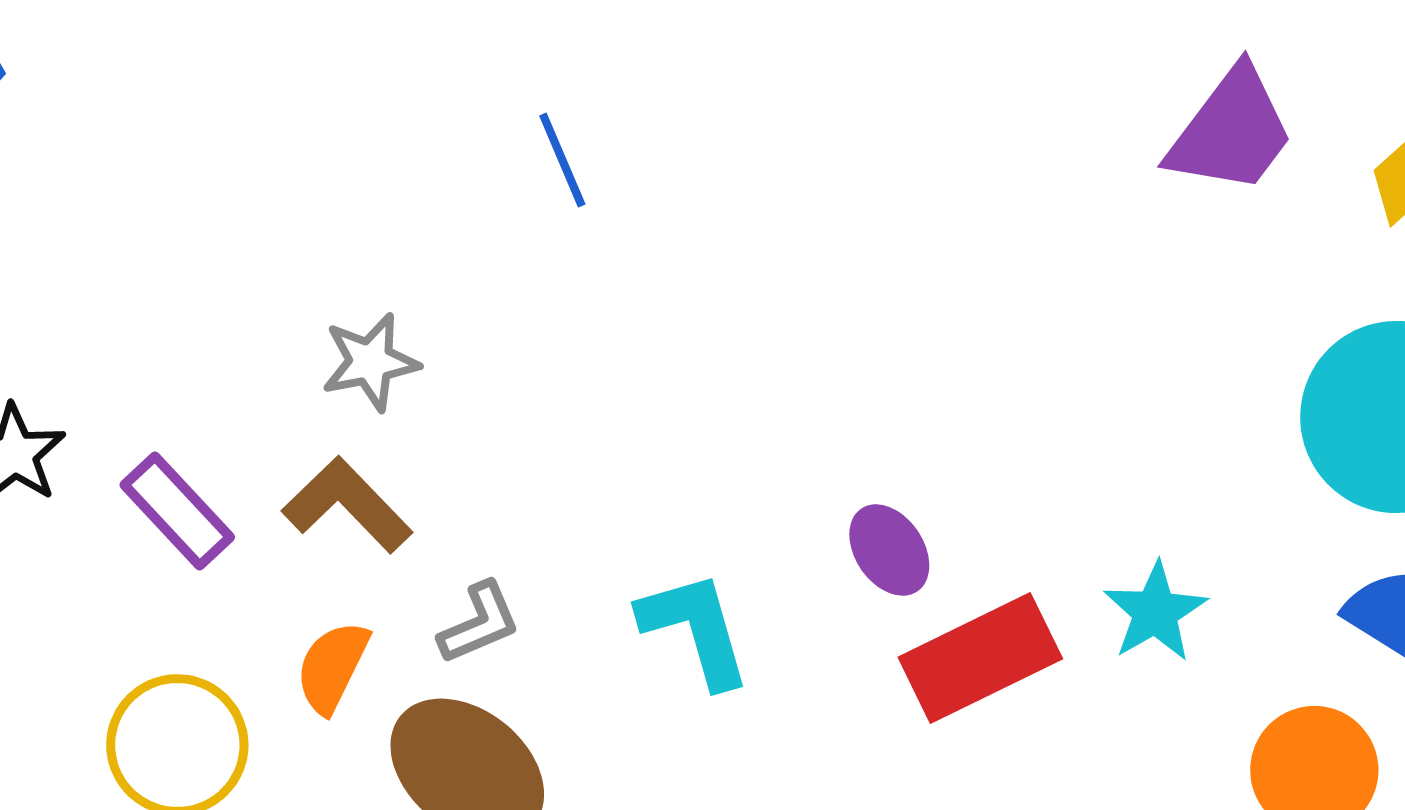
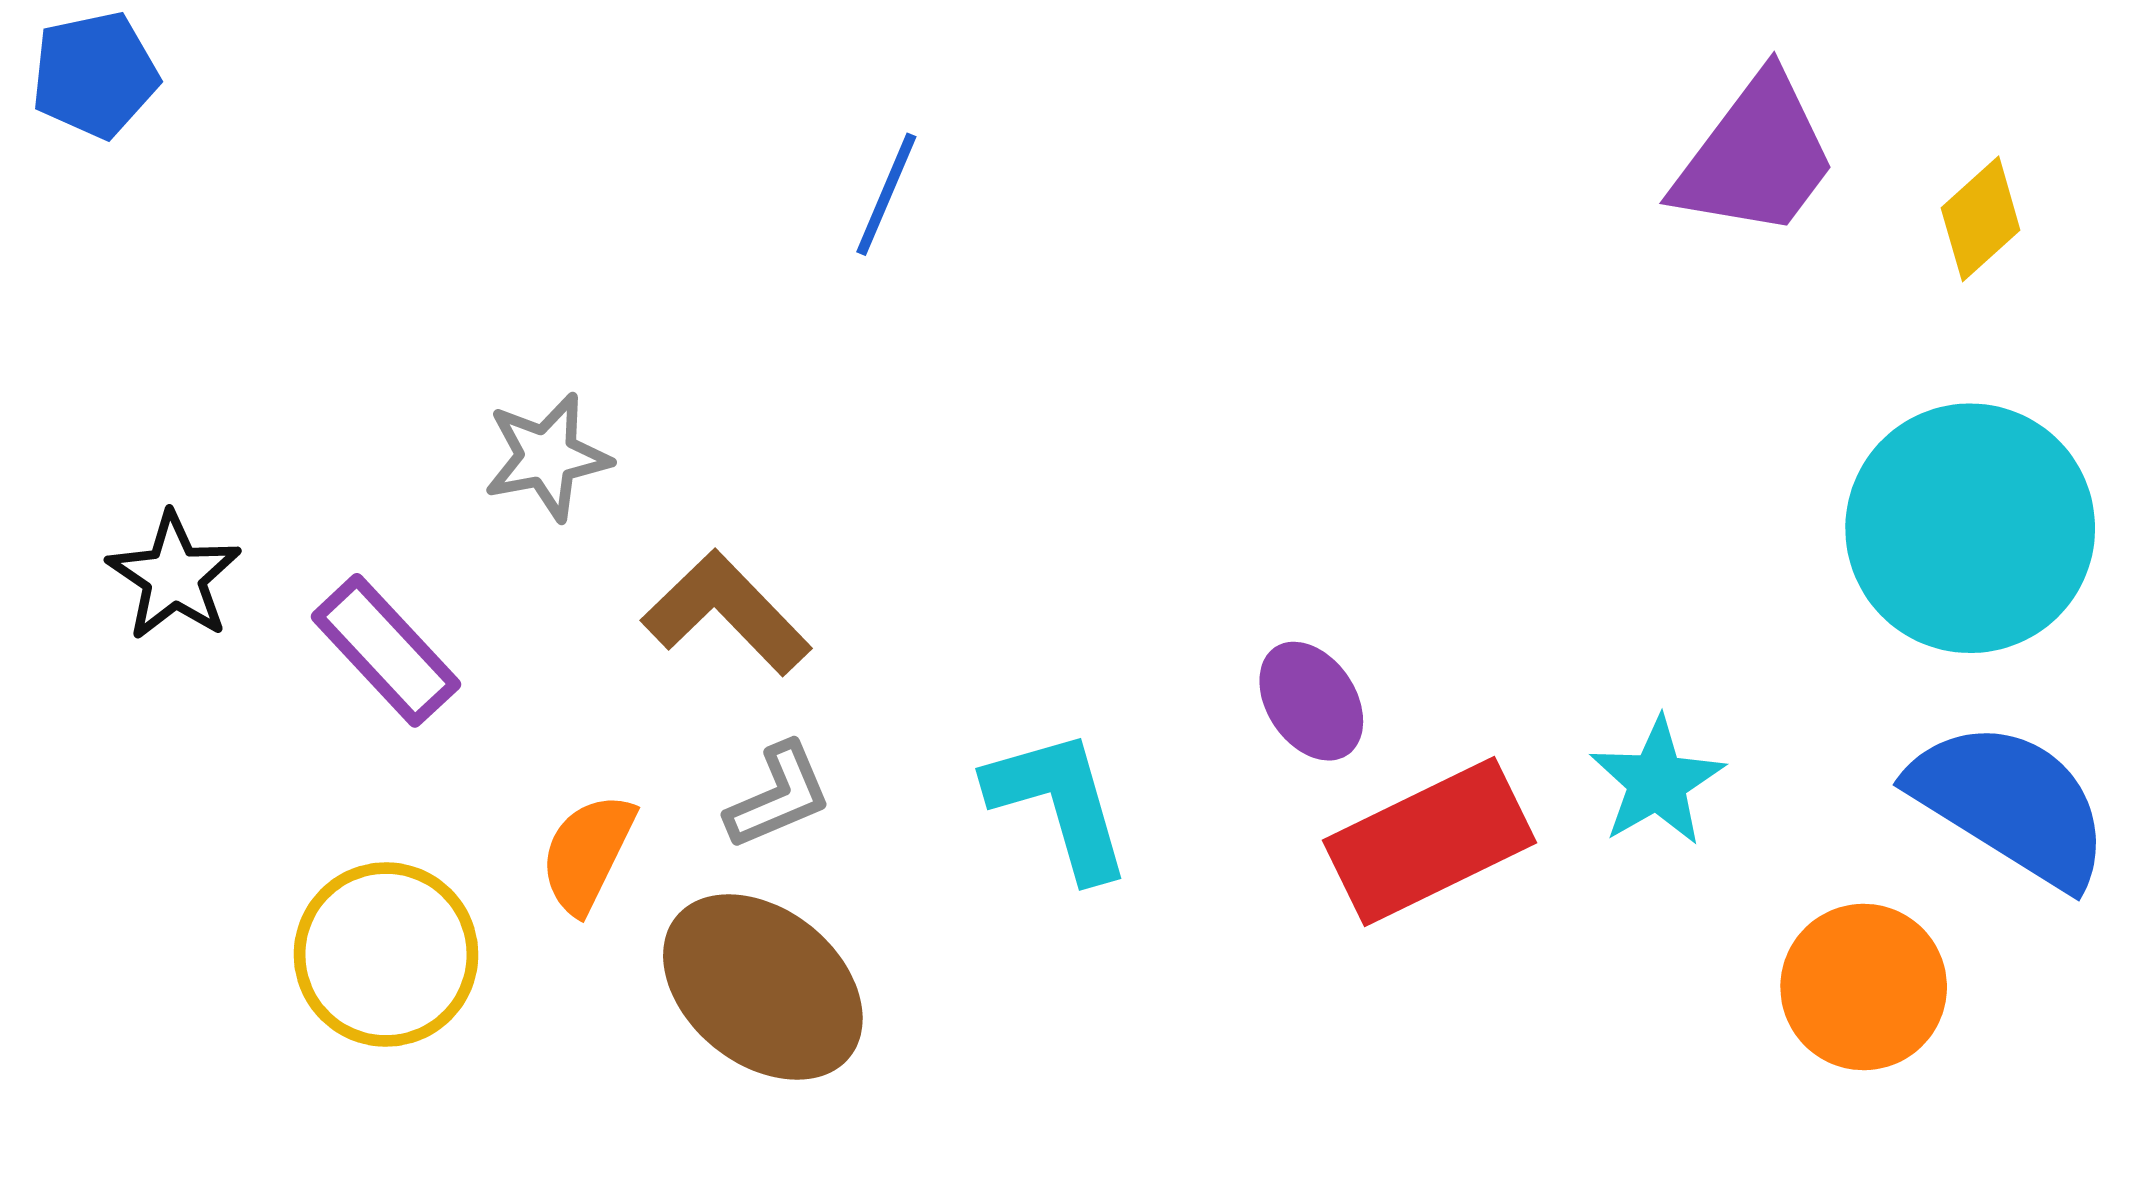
blue line: (562, 160) -> (886, 194), turned 46
gray star: (370, 362) -> (547, 457), moved
brown L-shape: (347, 505) -> (726, 613), moved

